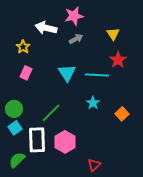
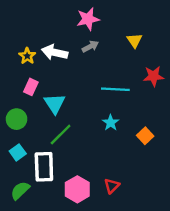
white arrow: (46, 28) -> (55, 52), moved
red star: (118, 60) -> (153, 76), moved, turned 30
cyan triangle: (67, 73) -> (55, 104), moved
green circle: (14, 109) -> (17, 119), moved
pink hexagon: (65, 142) -> (77, 189), moved
red triangle: (94, 165) -> (112, 186), moved

